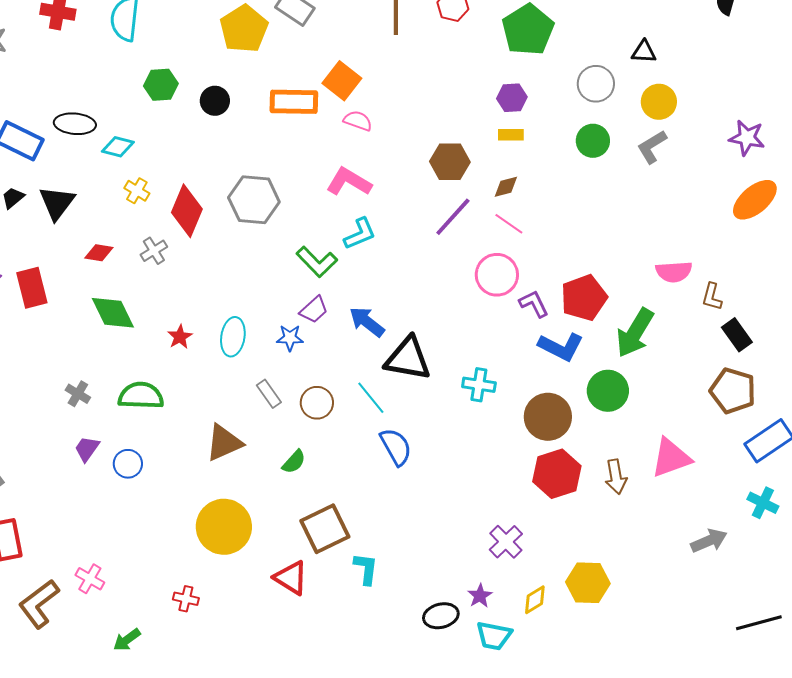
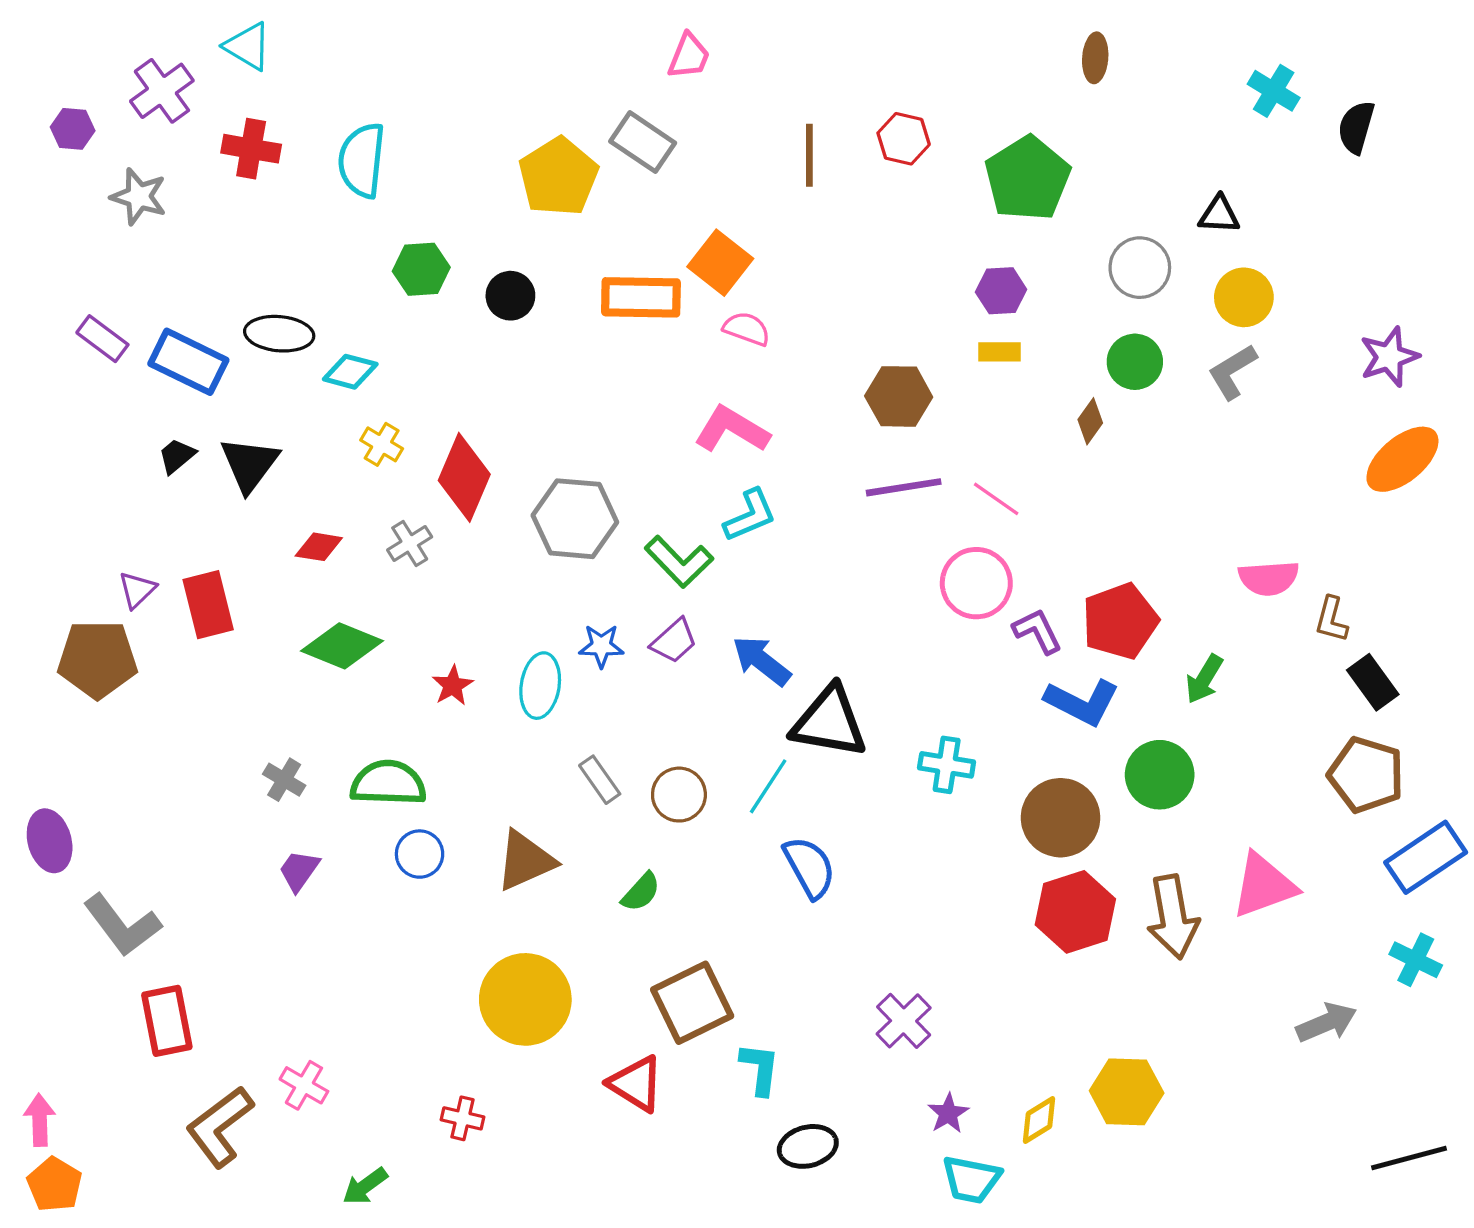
purple star: (747, 138) -> (1389, 357), turned -30
brown diamond: (506, 187) -> (1090, 421), moved, turned -40
gray hexagon: (254, 200) -> (575, 519), moved
purple line: (453, 217) -> (904, 487), turned 39
green diamond: (113, 313) -> (342, 646), turned -42
green arrow: (635, 333) -> (1204, 679), size x0.6
blue star: (290, 338) -> (601, 646), moved
cyan line: (371, 398) -> (768, 786), turned 72
blue circle: (128, 464) -> (420, 854), moved
brown arrow: (616, 477) -> (1173, 917), size x1.4
purple cross: (506, 542) -> (904, 1021), moved
black ellipse: (441, 616) -> (808, 1146), moved

